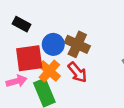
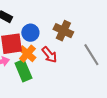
brown cross: (77, 44) -> (63, 31), moved

